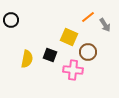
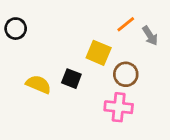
yellow semicircle: (27, 59) -> (39, 84), turned -78
pink cross: (73, 70) -> (119, 107), moved

